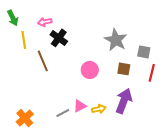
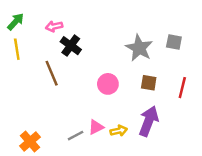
green arrow: (13, 18) -> (16, 22), turned -112
yellow line: (24, 40) -> (17, 49), moved
gray square: (144, 52) -> (174, 42), moved

